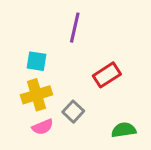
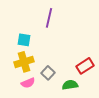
red rectangle: (107, 75) -> (85, 66), moved
green semicircle: (124, 130) -> (70, 85), moved

